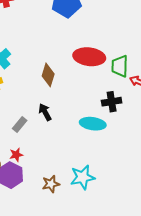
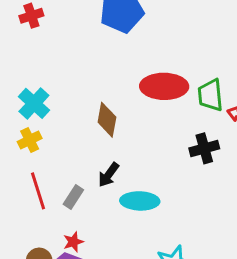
black arrow: (45, 112) -> (109, 175), turned -108
cyan ellipse: (93, 124) -> (140, 201), moved

